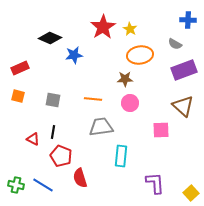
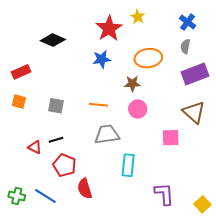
blue cross: (188, 20) -> (188, 22), moved, turned 35
yellow star: (130, 29) -> (138, 17), moved
gray semicircle: (175, 44) -> (185, 46), turned 72
blue star: (74, 55) -> (102, 59), moved
black line: (53, 132) -> (56, 140), turned 64

